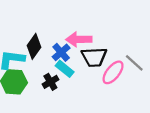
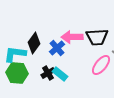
black trapezoid: (94, 57) -> (97, 37), moved
cyan rectangle: (65, 69) -> (60, 74), moved

